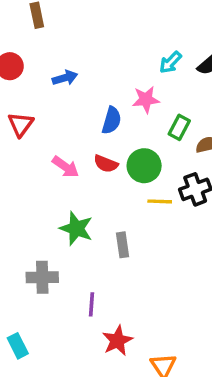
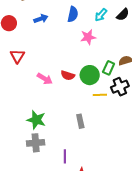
blue arrow: (65, 78) -> (41, 19), moved
blue semicircle: (112, 120) -> (73, 14), moved
green rectangle: (179, 127) -> (109, 68), moved
green star: (76, 228) -> (36, 120), moved

